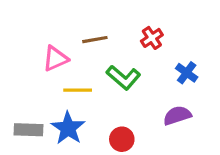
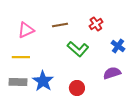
pink triangle: (55, 59) -> (26, 30), moved
yellow line: (78, 90) -> (21, 57), moved

